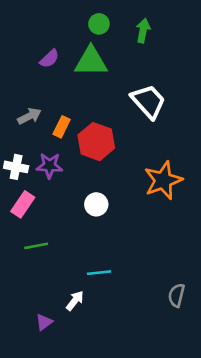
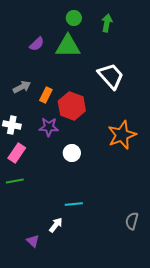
purple star: (49, 166) -> (49, 127), moved
green line: (36, 246) -> (15, 181), moved
purple triangle: (44, 322) -> (33, 241), turned -40

